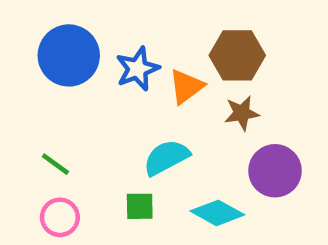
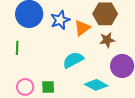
green line: (55, 164) -> (17, 48), moved, turned 56
green square: (140, 206) -> (48, 87), moved

